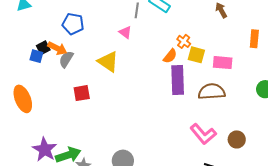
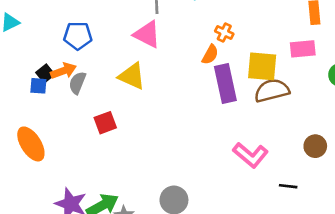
pink triangle: (125, 32) -> (147, 34), size x1.6
orange arrow: (57, 48) -> (63, 71), turned -36
yellow square: (196, 55) -> (262, 66), moved, size x1.4
pink rectangle: (223, 63) -> (303, 49), moved
pink L-shape: (203, 134) -> (250, 155), moved

